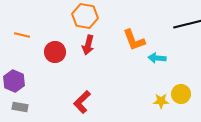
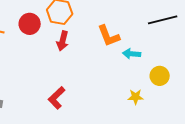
red circle: (55, 52) -> (30, 24), moved
yellow circle: (181, 94) -> (160, 76), moved

